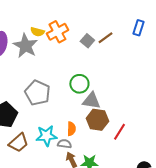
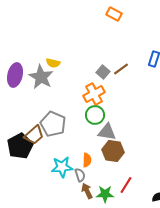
orange cross: (57, 32) -> (94, 94), moved
red line: (119, 132) -> (126, 185), moved
brown trapezoid: (18, 143) -> (34, 135), moved
gray semicircle: (64, 144) -> (80, 175), turned 64

